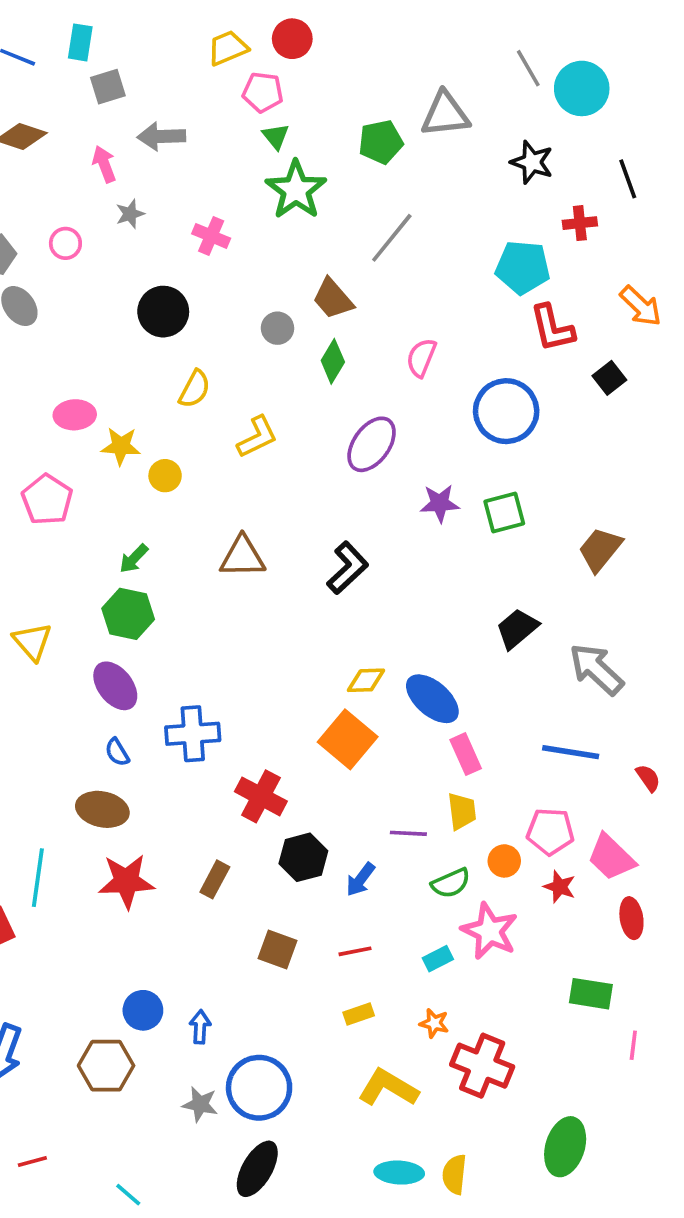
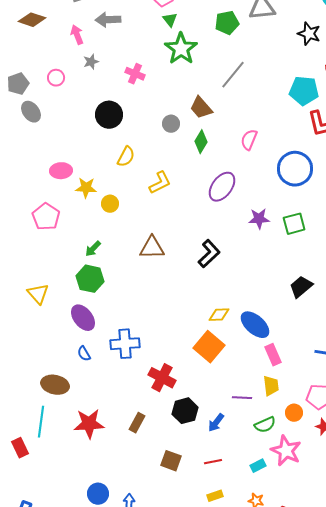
brown ellipse: (102, 809) -> (55, 385), moved

